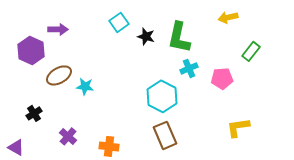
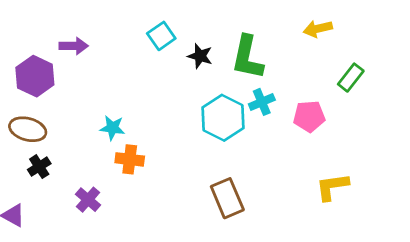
brown ellipse: (59, 75) -> (28, 129), moved, turned 45
cyan hexagon: (162, 96) -> (223, 118), moved
orange cross: (109, 146) -> (130, 159), moved

